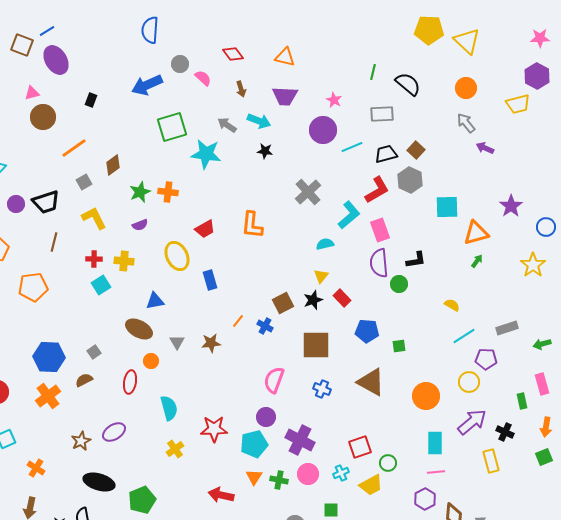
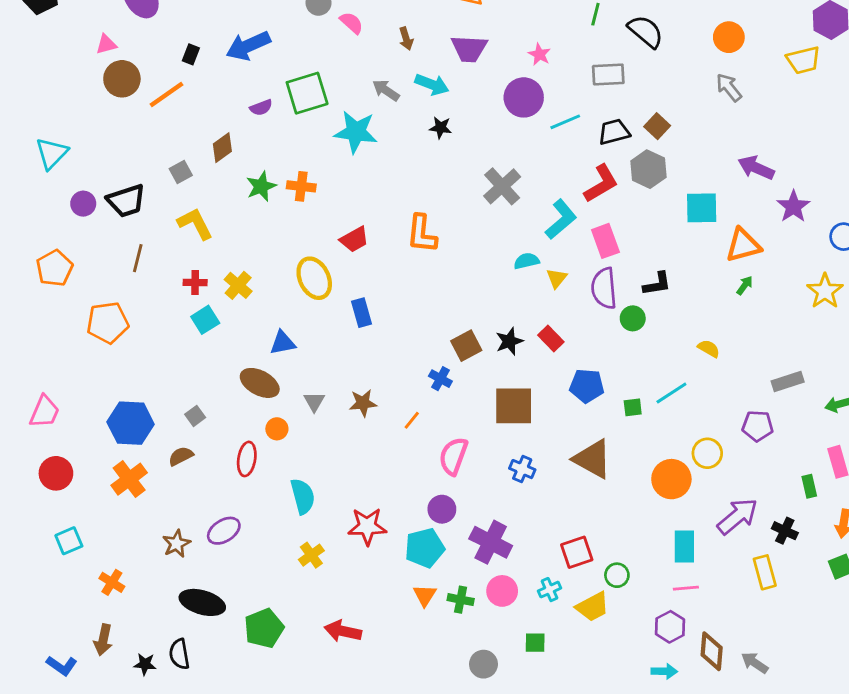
blue arrow: (147, 85) -> (248, 46), moved
orange line: (74, 148) -> (166, 95), moved
purple arrow: (485, 148) -> (756, 168), moved, size x1.4
purple semicircle: (140, 225) -> (261, 107), moved
yellow cross: (124, 261) -> (238, 285), turned 36
yellow triangle: (321, 276) -> (557, 278), moved
orange line: (238, 321) -> (412, 420), moved
cyan line: (464, 336) -> (671, 393), moved
yellow circle: (469, 382) -> (707, 453), moved
red arrow: (221, 495) -> (343, 631), moved

